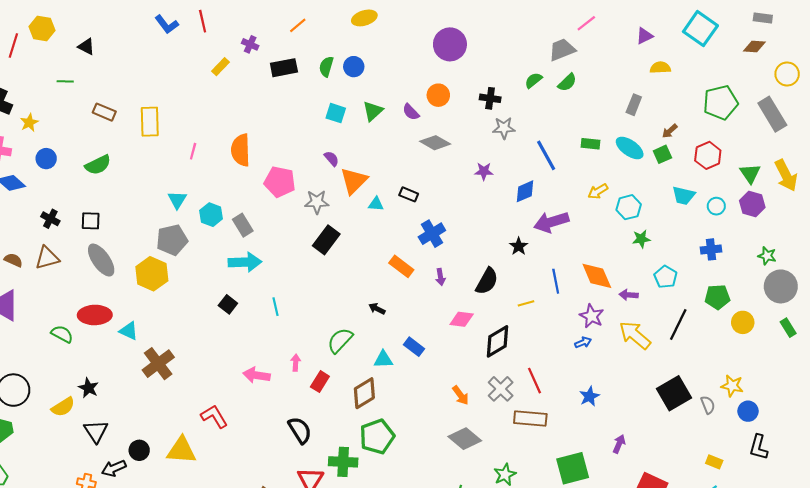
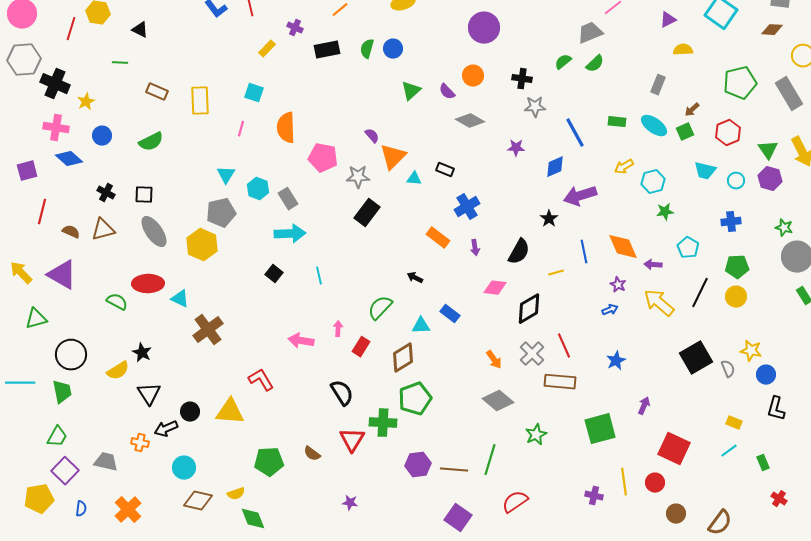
cyan square: (336, 113) -> (254, 93), moved
purple star: (592, 316) -> (618, 285), size x0.7
yellow circle: (743, 322) -> (736, 297), moved

